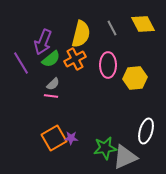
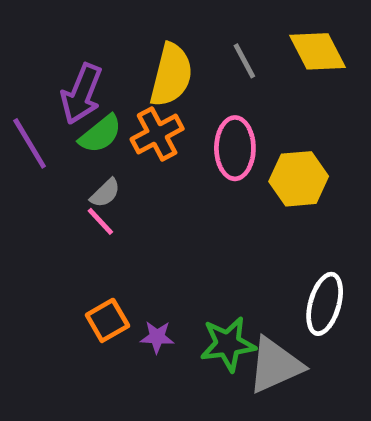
pink line: (51, 96) -> (100, 221), turned 40
orange square: (54, 138) -> (107, 320), size x0.7
purple star: (71, 138) -> (157, 337), moved

